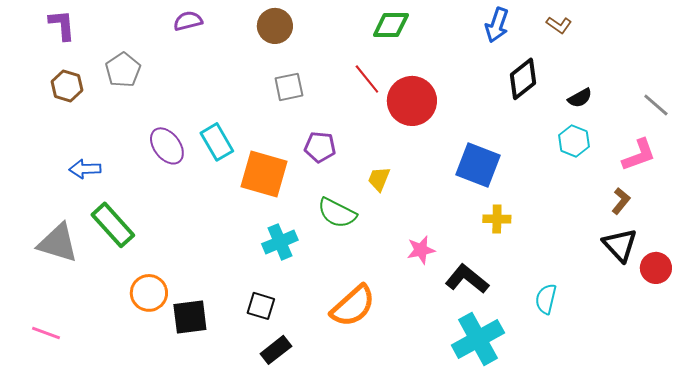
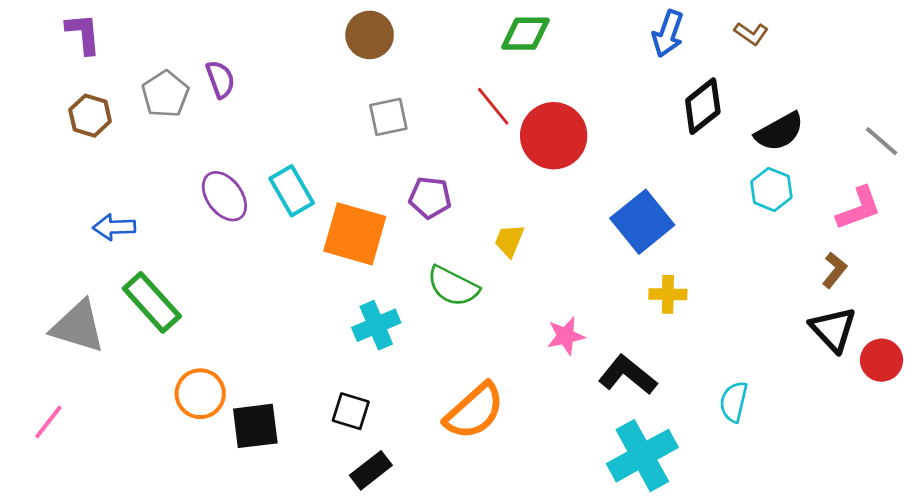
purple semicircle: (188, 21) -> (220, 79), moved, turned 84
black semicircle: (580, 98) -> (779, 132), size x1.5
blue square: (478, 165) -> (642, 222), turned 30
pink line: (46, 333) -> (48, 422), moved, turned -72

